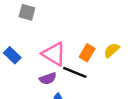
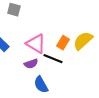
yellow semicircle: (112, 50) -> (83, 41), size x1.5

